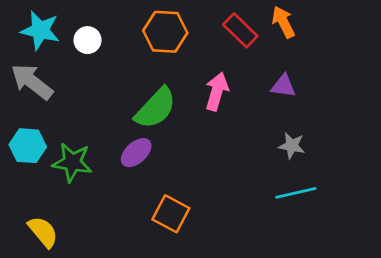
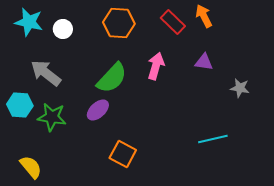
gray arrow: (32, 82) -> (46, 73), moved
gray star: (292, 146) -> (240, 88), moved

